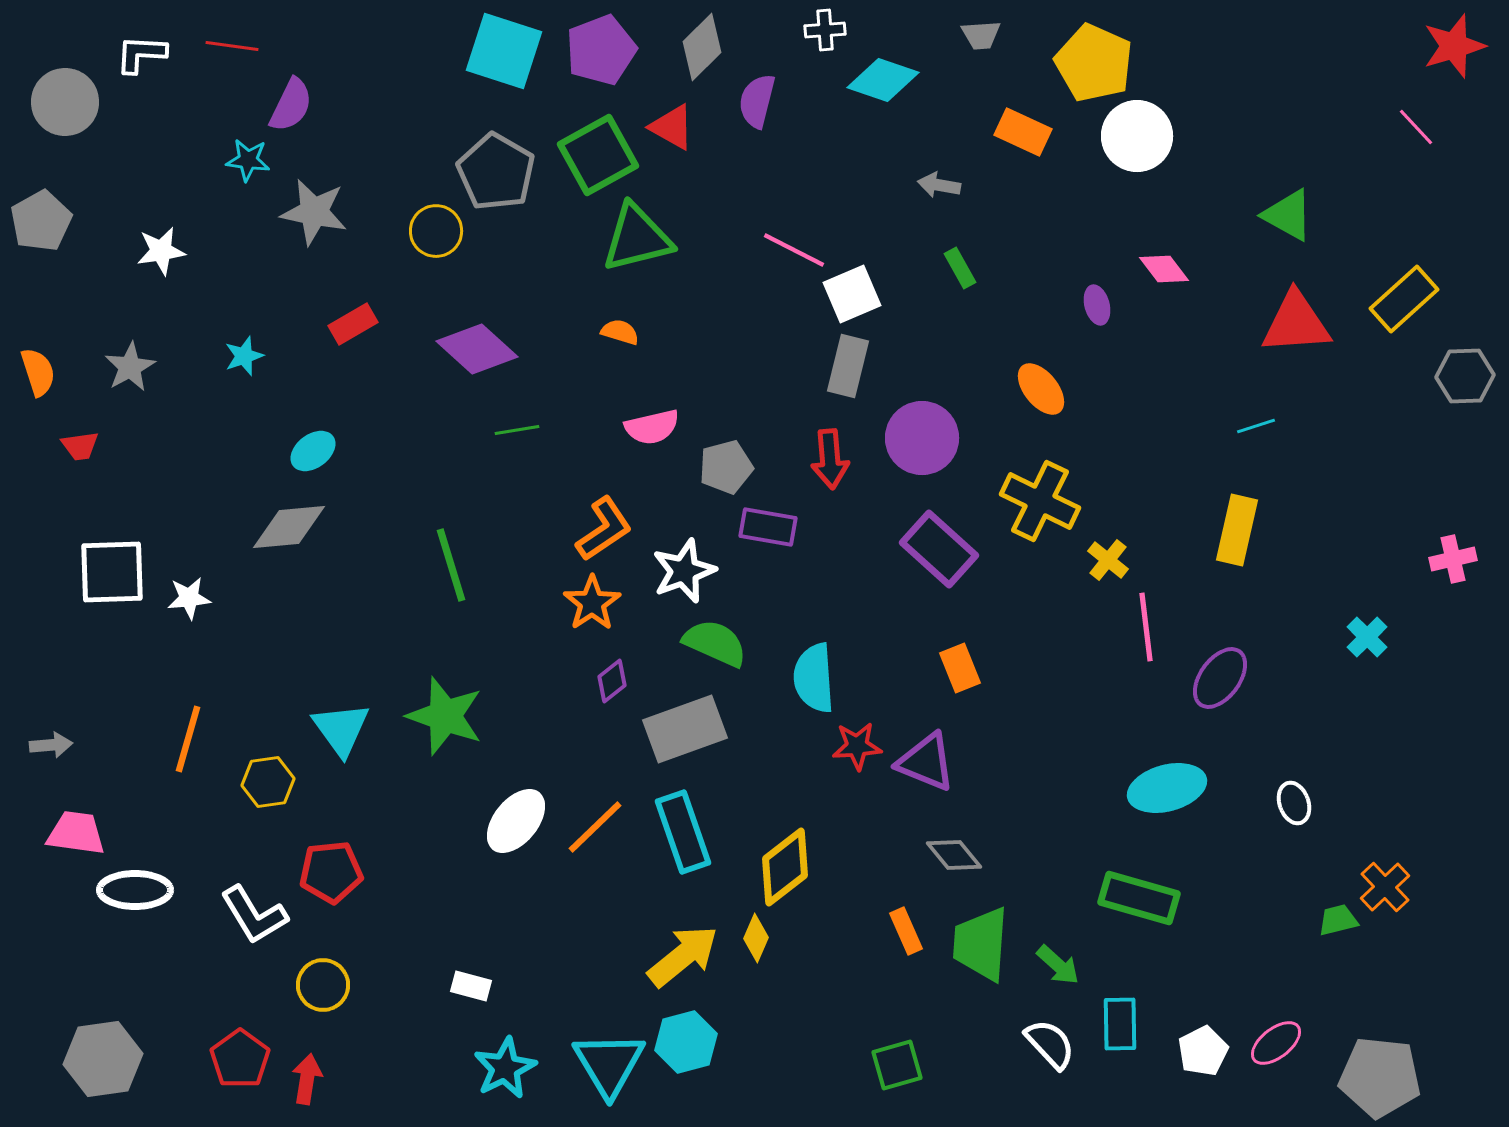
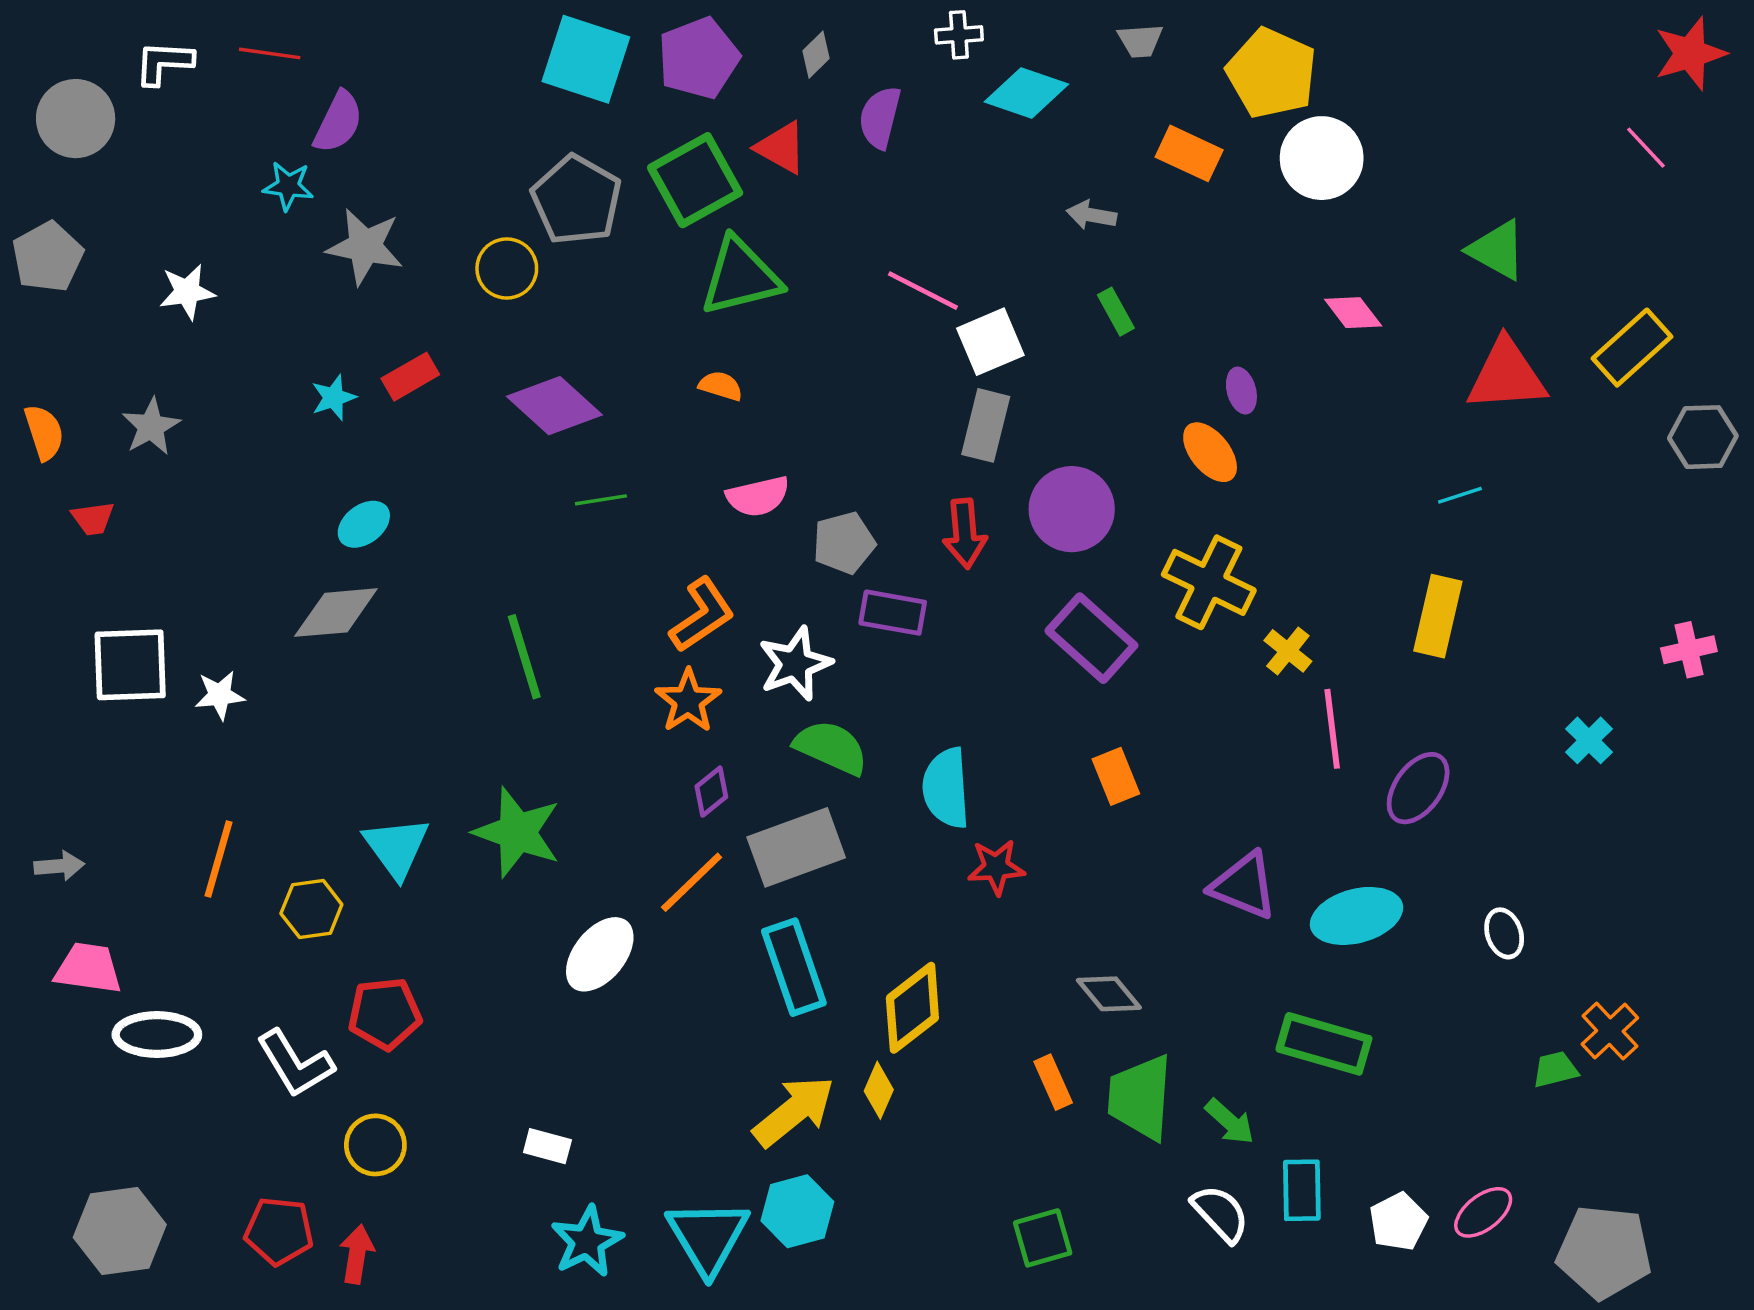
gray diamond: (702, 47) -> (816, 55), size x0.6
purple ellipse: (1097, 305) -> (1241, 391), moved
cyan star: (244, 356) -> (334, 398), moved
purple triangle: (926, 762) -> (1244, 886), moved
orange line: (595, 827) -> (692, 882), moved
red pentagon: (240, 1059) -> (279, 1231), turned -30

